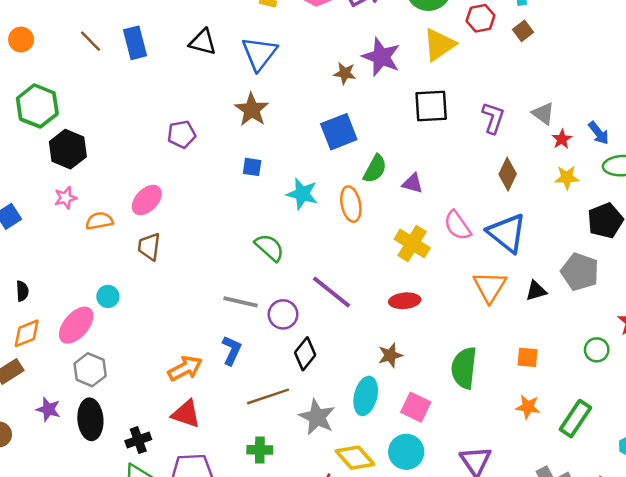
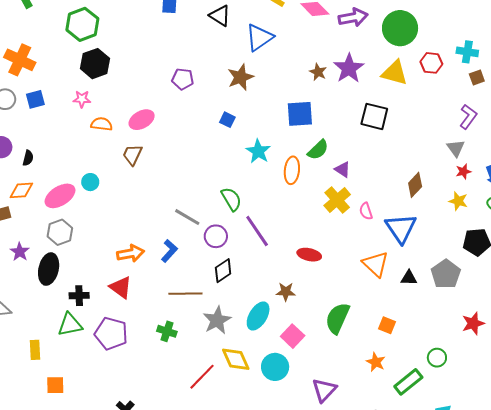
brown square: (523, 31) -> (477, 77), moved
yellow triangle: (439, 45) -> (395, 73), turned 32
purple L-shape: (493, 118) -> (468, 117), moved
pink semicircle: (457, 226) -> (366, 211), size x0.7
yellow cross: (412, 243) -> (337, 200), moved
green semicircle: (269, 248) -> (231, 199), moved
orange triangle: (490, 287) -> (376, 264), turned -36
green circle: (597, 350) -> (437, 358), moved

